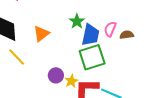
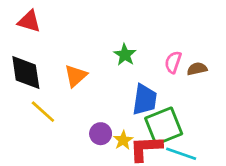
blue trapezoid: (90, 35) -> (145, 100), moved
green square: (92, 57) -> (164, 126), moved

